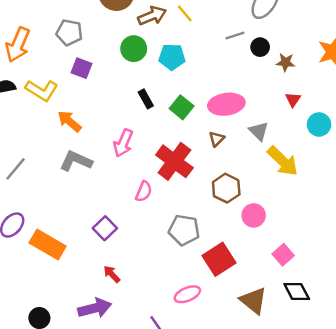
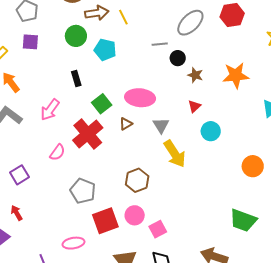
purple square: (82, 68) -> (30, 42), turned -30
green square: (182, 107) -> (102, 104), moved
brown hexagon: (226, 188) -> (137, 180), moved
pink circle: (254, 215) -> (135, 215), moved

